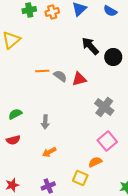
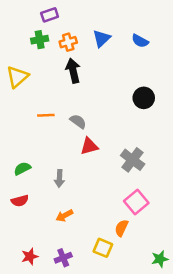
black arrow: (90, 46) -> (73, 71), moved, turned 30
orange line: (42, 71) -> (46, 115), moved
red triangle: (79, 79) -> (89, 146), moved
orange semicircle: (95, 162) -> (121, 228), turned -40
red star: (12, 185) -> (30, 256), moved

